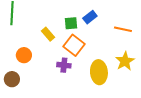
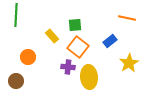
blue rectangle: (90, 17) -> (110, 41), moved
orange line: (123, 29) -> (127, 18), moved
yellow ellipse: (99, 72) -> (89, 77), moved

